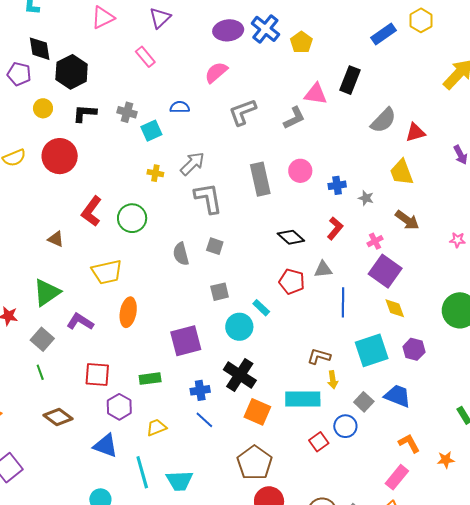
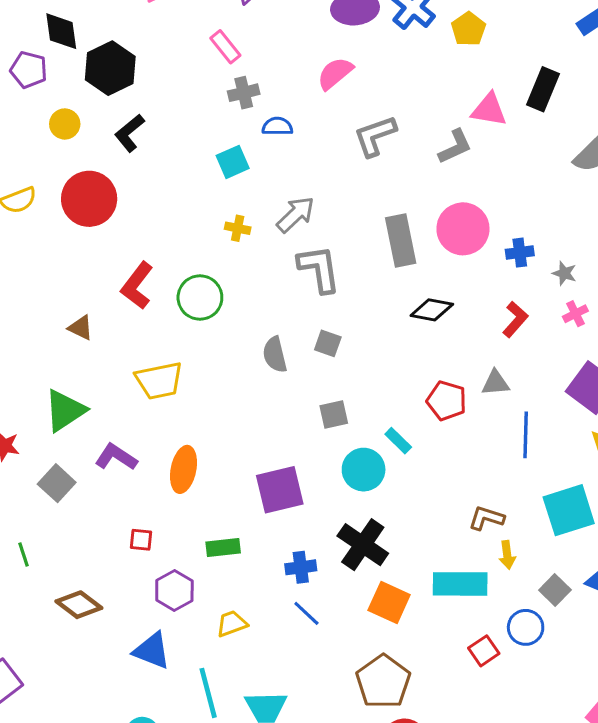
gray cross: (127, 112) -> (244, 93), moved, turned -30
black L-shape: (85, 113) -> (129, 133), turned -45
pink circle: (300, 171) -> (463, 229), size x1.4
black diamond: (291, 237) -> (432, 310), moved, turned -32
pink cross: (375, 241) -> (575, 314), moved
orange ellipse: (128, 312) -> (184, 469), moved
green line: (40, 372) -> (24, 555), moved
red square: (97, 375) -> (141, 540), size x0.6

